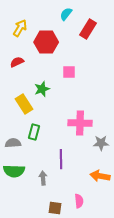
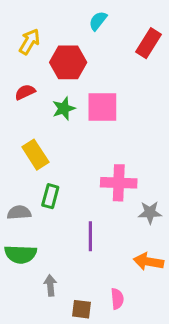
red rectangle: (88, 29) -> (148, 43), moved
pink square: (69, 72) -> (102, 107), size x1.6
green star: (42, 89) -> (64, 108), moved
gray arrow: (43, 178) -> (50, 285), moved

